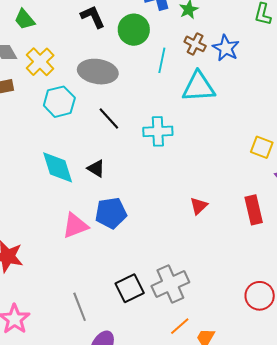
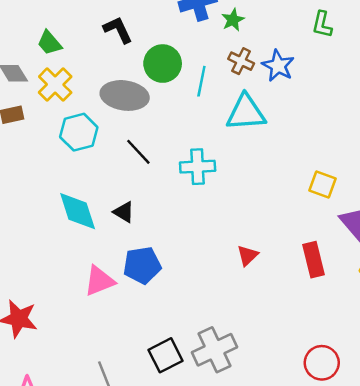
green trapezoid: (25, 19) -> (49, 43), moved
green circle: (134, 30) -> (163, 64), moved

